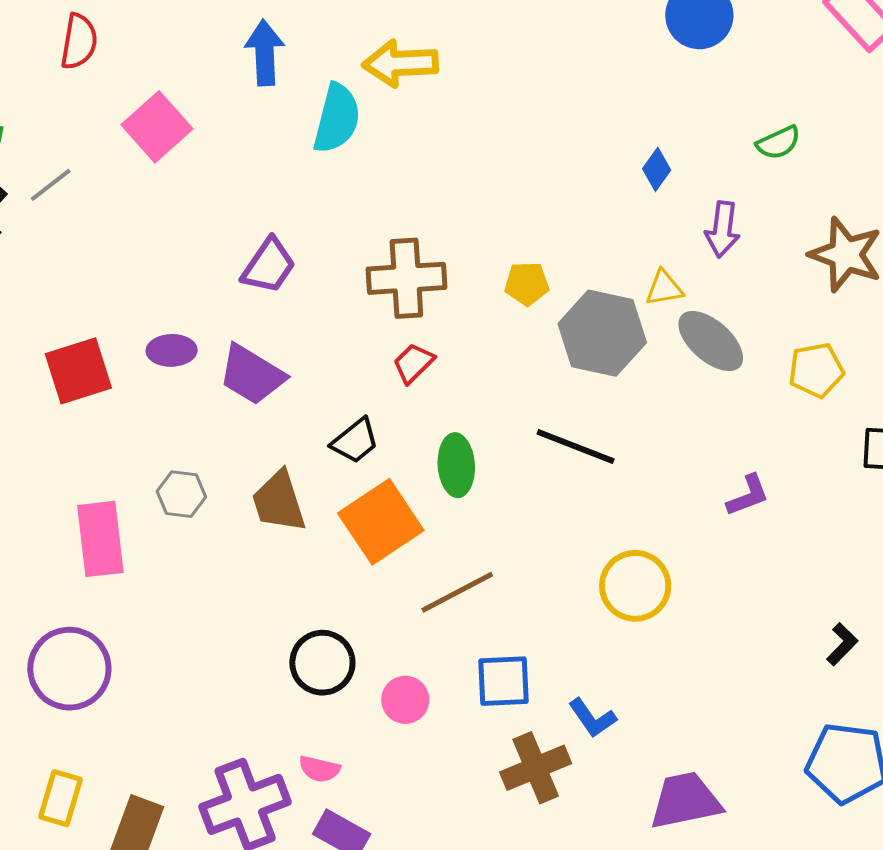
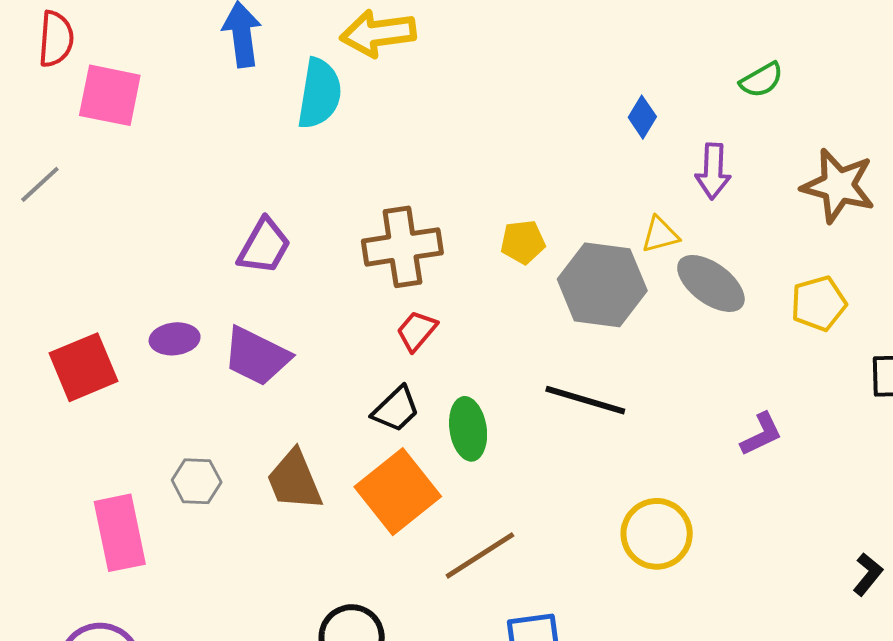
pink square: (157, 127) -> (110, 95), moved, turned -32
black trapezoid: (355, 441) -> (396, 409), moved

